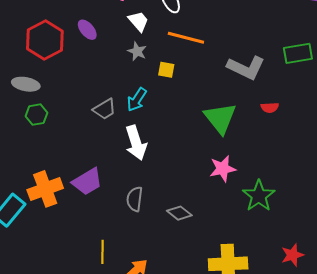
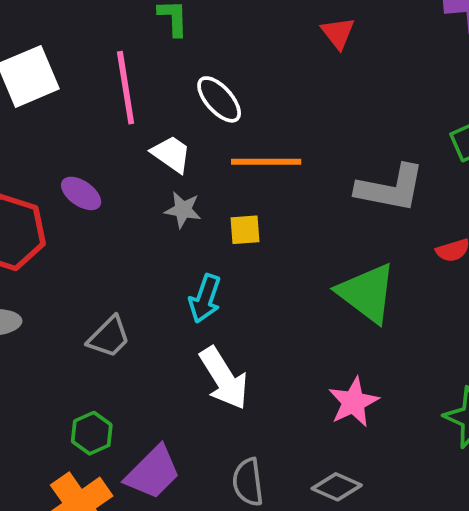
gray trapezoid: (104, 109) -> (109, 337), moved
green hexagon: (36, 115) -> (92, 433), moved
pink star: (223, 169) -> (354, 402), moved

